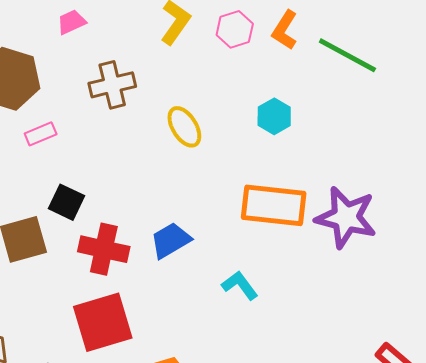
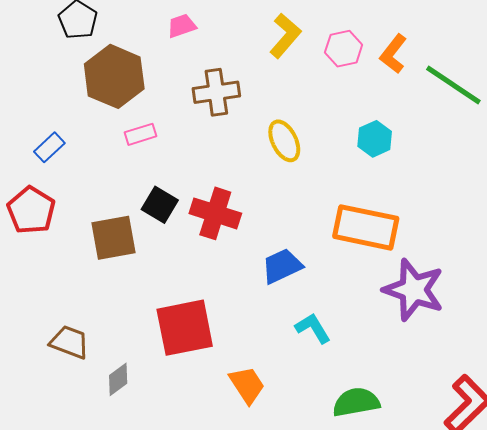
purple star: (346, 217) -> (414, 290), moved
blue trapezoid: (171, 240) -> (282, 266), moved
red cross: (104, 249) -> (215, 213), moved
cyan L-shape: (240, 285) -> (313, 328), moved

